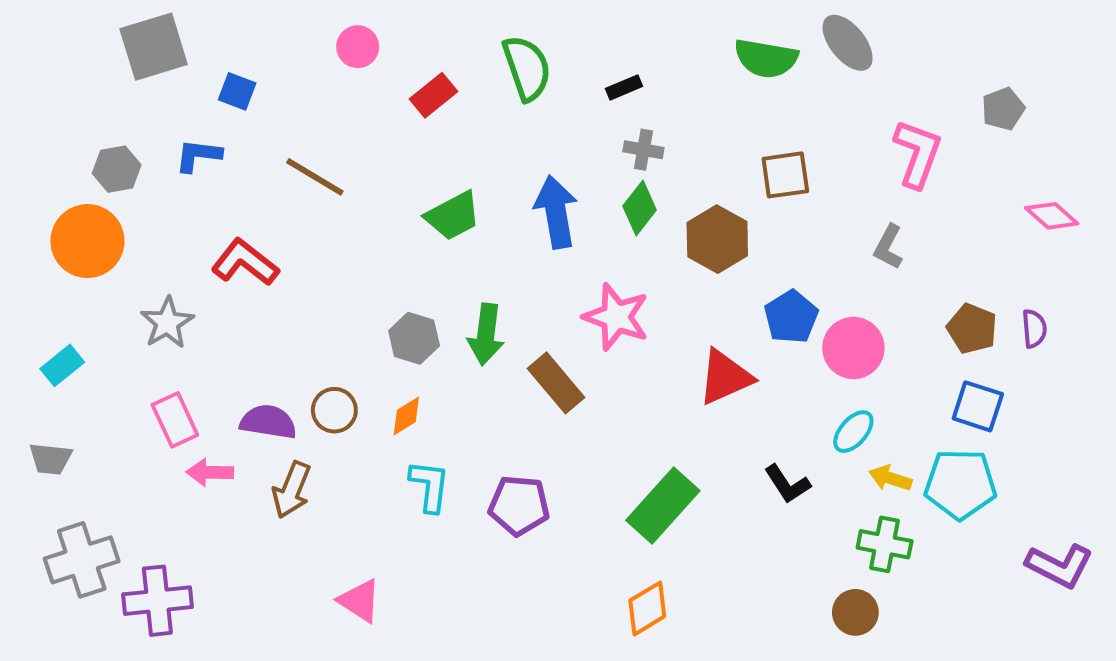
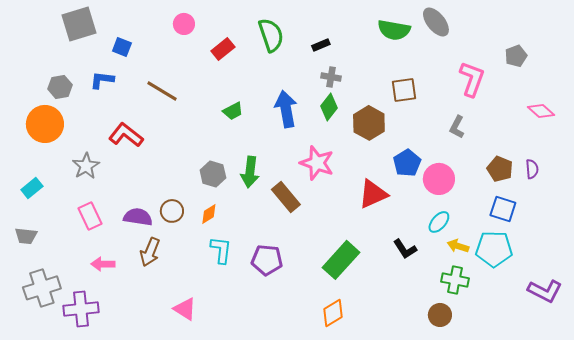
green trapezoid: (453, 216) -> (233, 111), size x0.7
pink arrow: (210, 472) -> (103, 264), moved

